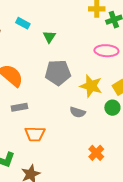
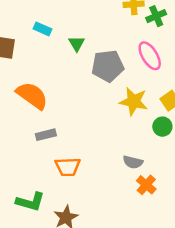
pink ellipse: (106, 51) -> (150, 56), turned 60
gray pentagon: (58, 73) -> (108, 66), moved
gray semicircle: (78, 112) -> (133, 162), moved

